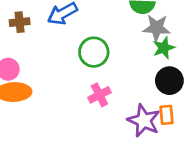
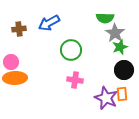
gray star: (157, 28) -> (115, 33), turned 30
pink cross: (99, 95) -> (75, 80), turned 35

